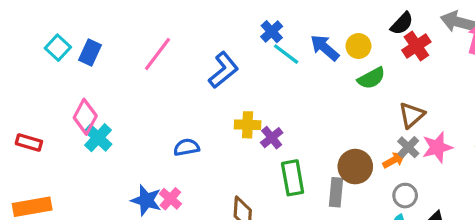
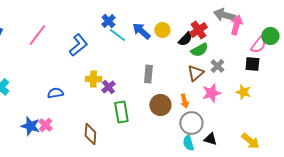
black semicircle: (402, 23) -> (185, 39), moved
green semicircle: (371, 78) -> (199, 50), moved
gray cross: (408, 147) -> (217, 66), moved
orange arrow: (394, 160) -> (184, 101), turned 104
gray rectangle: (336, 192) -> (148, 74), moved
gray circle: (405, 196) -> (191, 123), size x1.5

